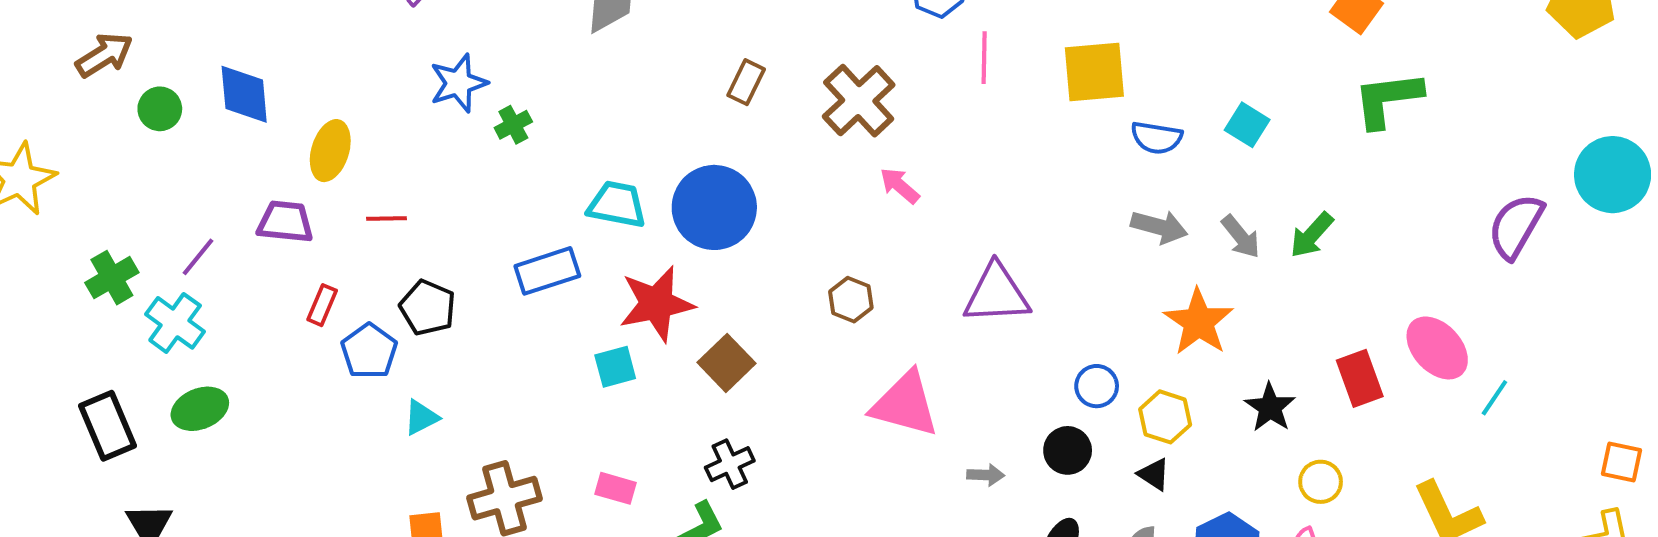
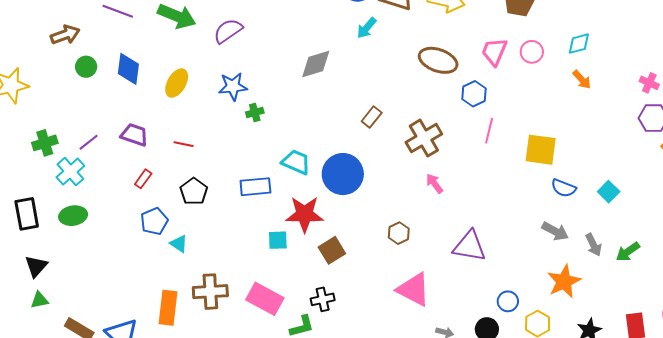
yellow ellipse: (330, 151) -> (177, 83), moved
blue pentagon: (369, 351) -> (154, 221), moved
cyan triangle: (421, 417) -> (179, 244), turned 48
pink rectangle: (615, 488) -> (265, 299), size x1.8

